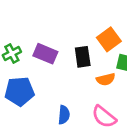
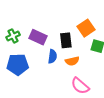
orange semicircle: (106, 79) -> (72, 61), moved
blue semicircle: (64, 115) -> (52, 56), moved

